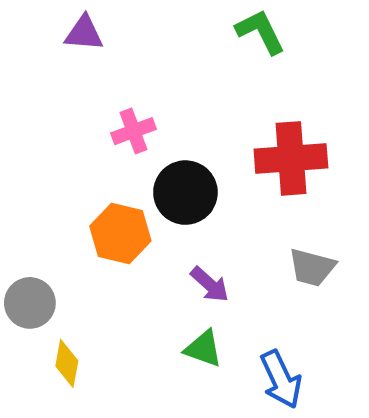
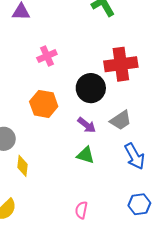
black circle: (185, 193) -> (91, 88), moved
gray trapezoid: (312, 267) -> (121, 120), moved, turned -45
blue arrow: (281, 379) -> (135, 156), moved

